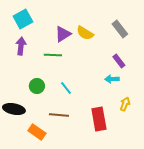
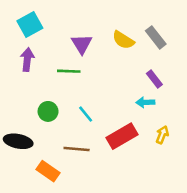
yellow semicircle: (85, 33) -> (123, 40), moved
purple triangle: (63, 34) -> (82, 44), turned -30
red rectangle: (99, 119) -> (122, 136), moved, turned 70

